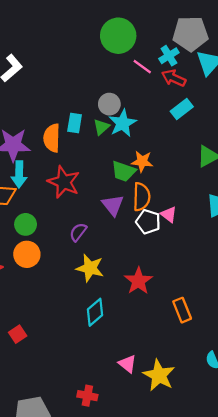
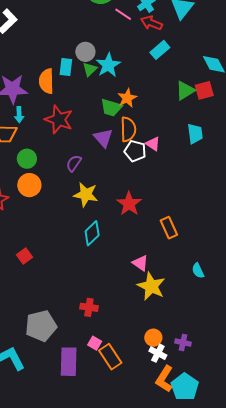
gray circle: (109, 104) -> (85, 52), moved
orange star: (142, 161) -> (127, 98), turned -30
cyan arrow: (19, 174) -> (19, 115), size x0.7
pink triangle: (127, 364) -> (140, 263), moved

